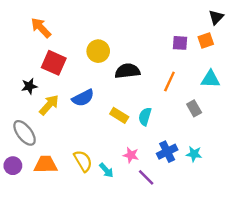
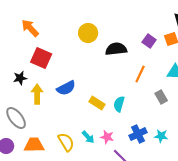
purple square: (180, 43) -> (149, 41), turned 32
yellow circle: (98, 51) -> (88, 33), moved
black semicircle: (127, 71) -> (116, 49), moved
yellow arrow: (49, 105) -> (37, 94), turned -42
cyan arrow: (106, 170) -> (88, 137), moved

